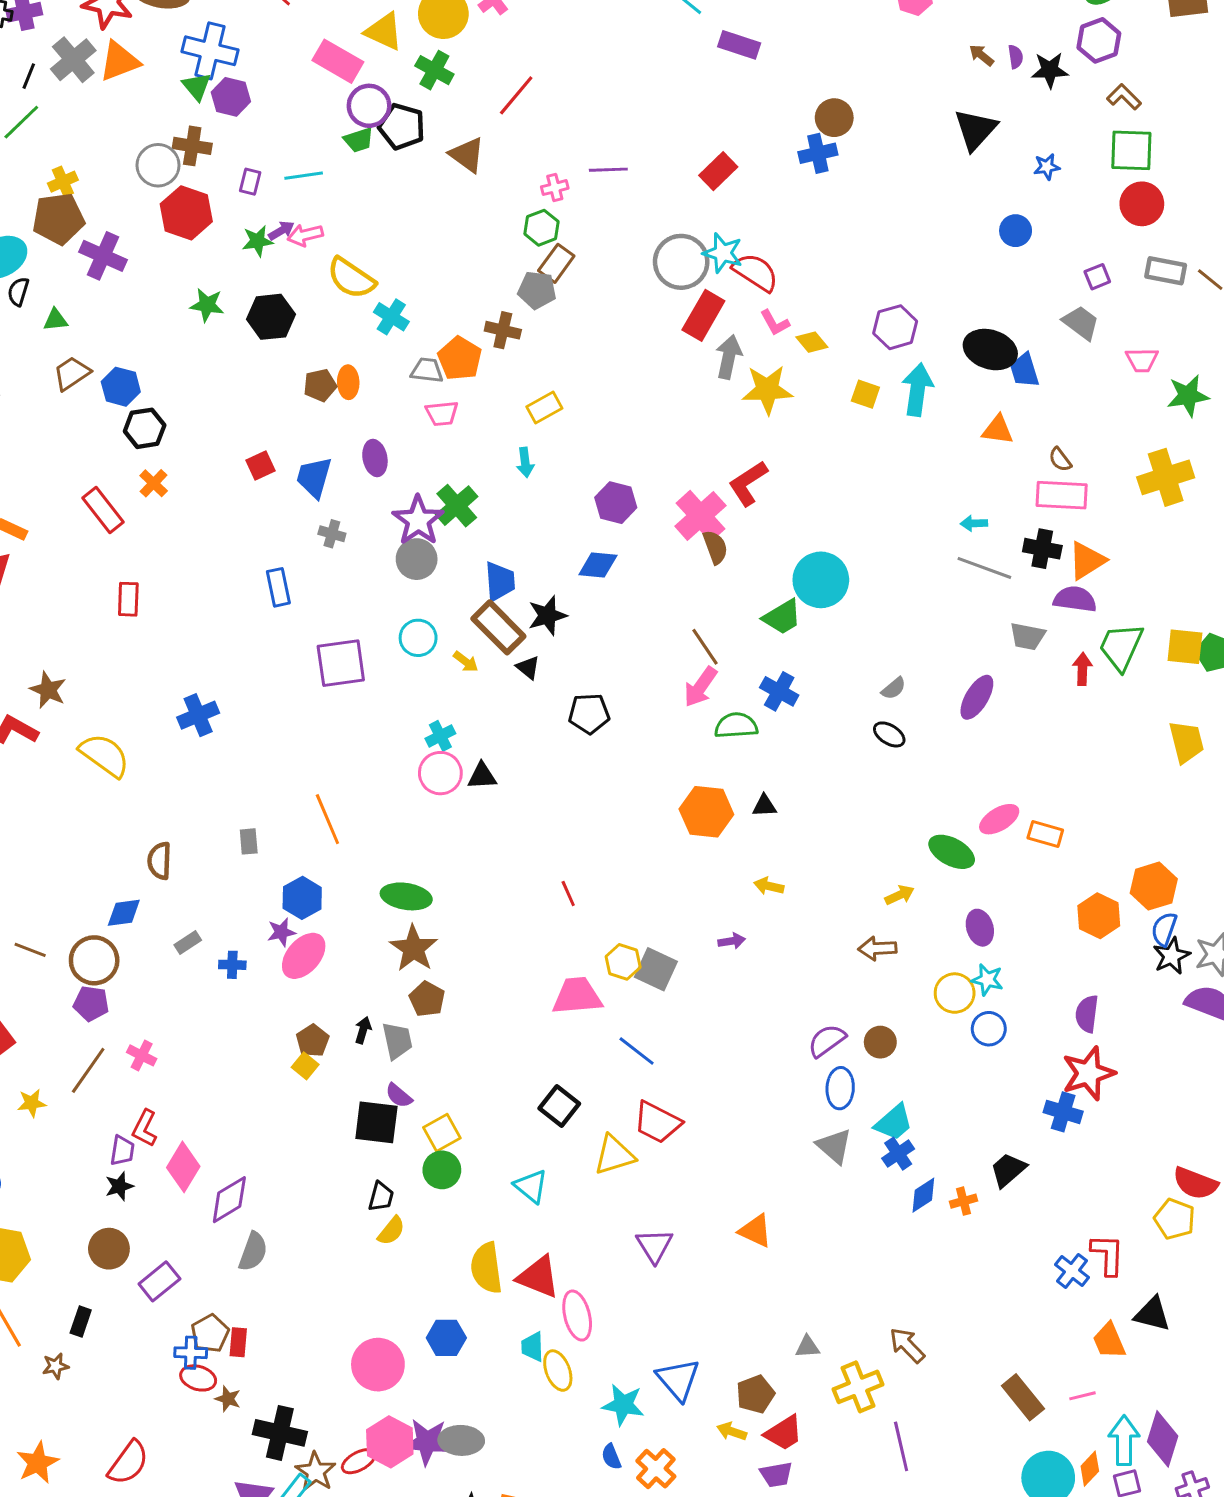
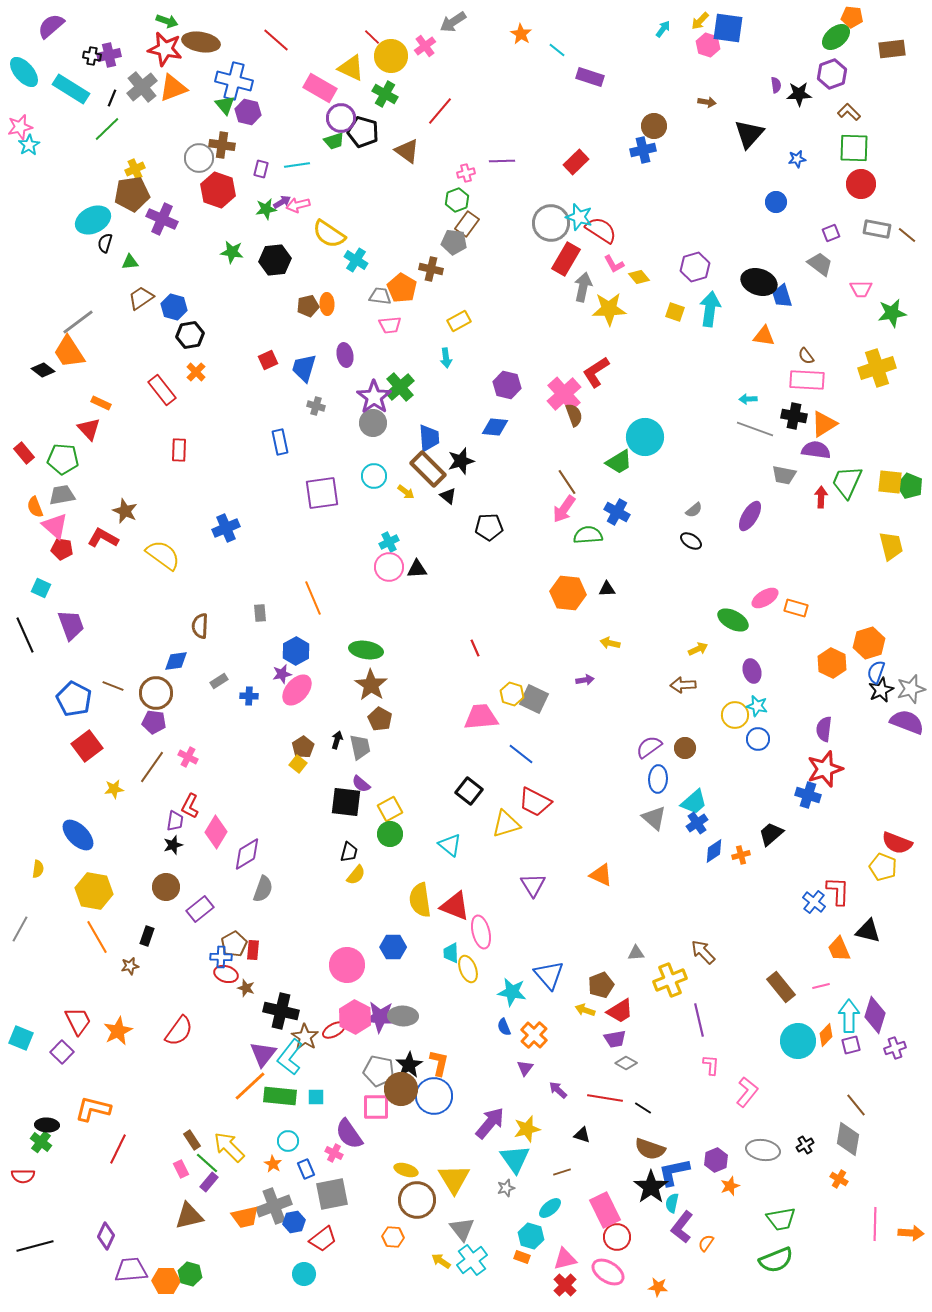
brown arrow: (981, 55) -> (707, 102), moved, turned 150

